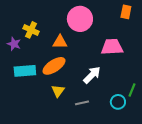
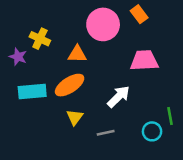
orange rectangle: (126, 12) -> (139, 14), moved, turned -48
green line: (132, 90) -> (170, 116), turned -32

